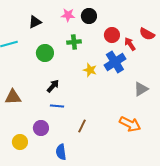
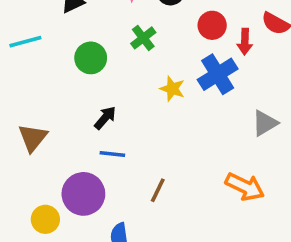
green cross: (74, 42) -> (143, 38), turned -32
red arrow: (130, 44) -> (245, 42), turned -144
brown triangle: (13, 97) -> (33, 138), turned -48
purple circle: (41, 128) -> (83, 194), size x1.5

